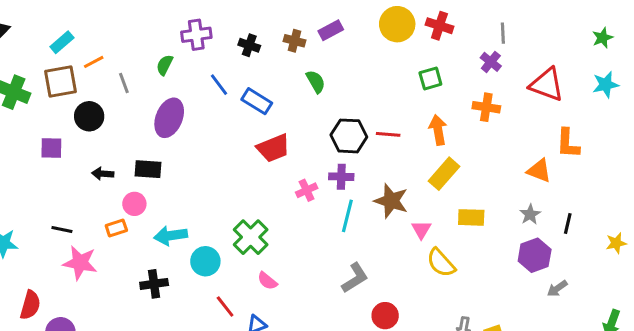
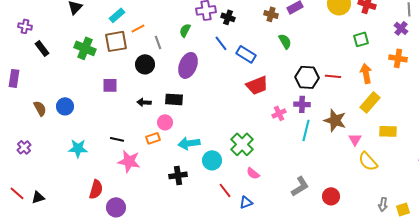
black cross: (249, 45) -> (228, 17), moved
black circle: (89, 116) -> (145, 64), moved
gray L-shape: (355, 278) -> (300, 186), moved

